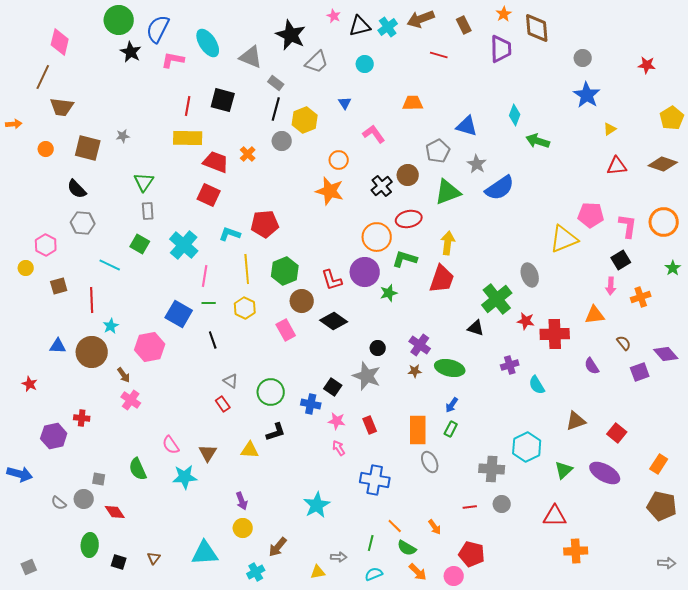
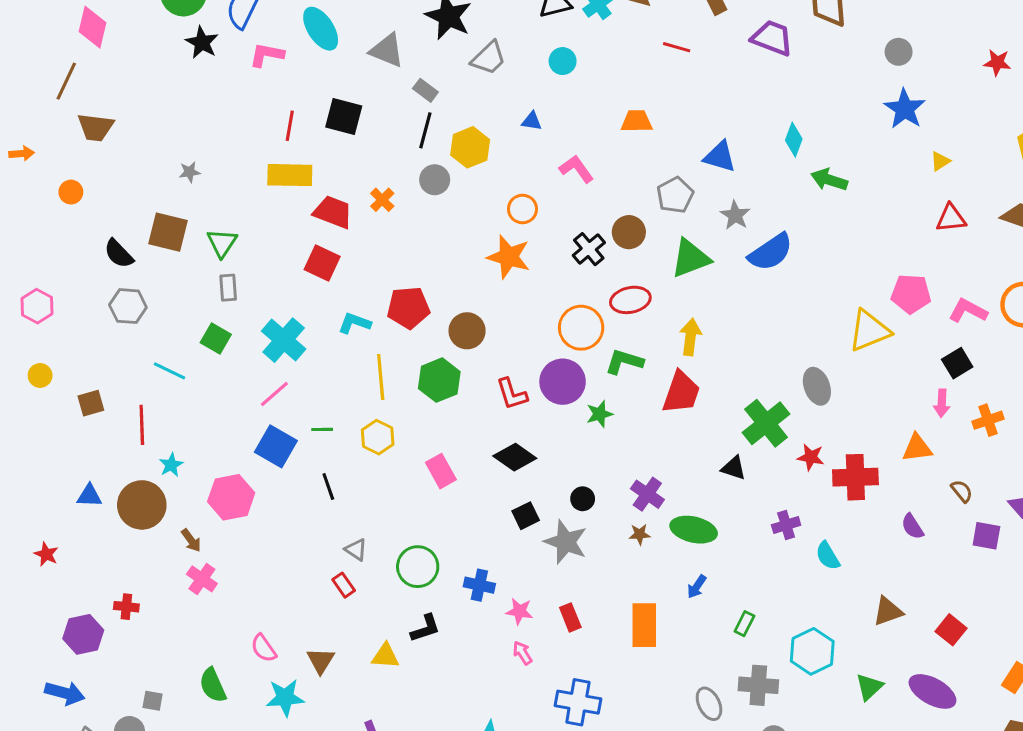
purple trapezoid: (501, 49) -> (772, 38), turned -68
blue triangle: (345, 103) -> (532, 121), turned -48
brown square: (88, 148) -> (168, 232), moved
pink L-shape: (628, 226) -> (968, 311), turned -70
pink hexagon: (46, 245) -> (37, 306), moved
pink line: (205, 276) -> (274, 394), moved, turned 40
brown circle: (302, 301) -> (467, 331), moved
purple square: (640, 372) -> (986, 536), turned 30
black square: (333, 387) -> (526, 516), moved, turned 30
green rectangle: (451, 429) -> (744, 624), moved
gray ellipse: (430, 462) -> (709, 704), moved
blue arrow: (20, 474) -> (65, 693), moved

